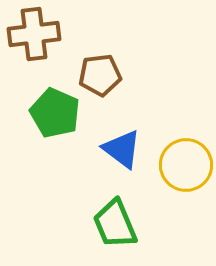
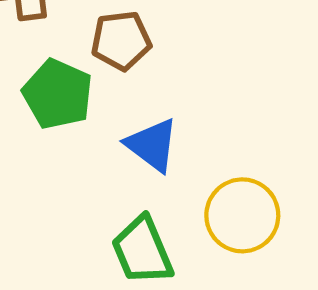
yellow circle: (186, 165) -> (242, 215), moved

